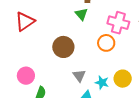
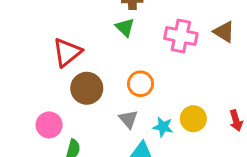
red triangle: (25, 22) -> (67, 52), moved
orange circle: (106, 43) -> (141, 84), moved
brown circle: (63, 47) -> (87, 88), moved

